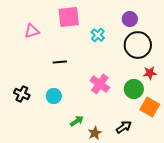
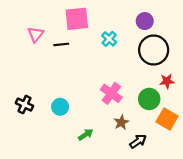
pink triangle: (32, 31) -> (36, 34), turned -35
black line: (60, 62) -> (61, 44), moved
brown star: (95, 133) -> (121, 122), moved

